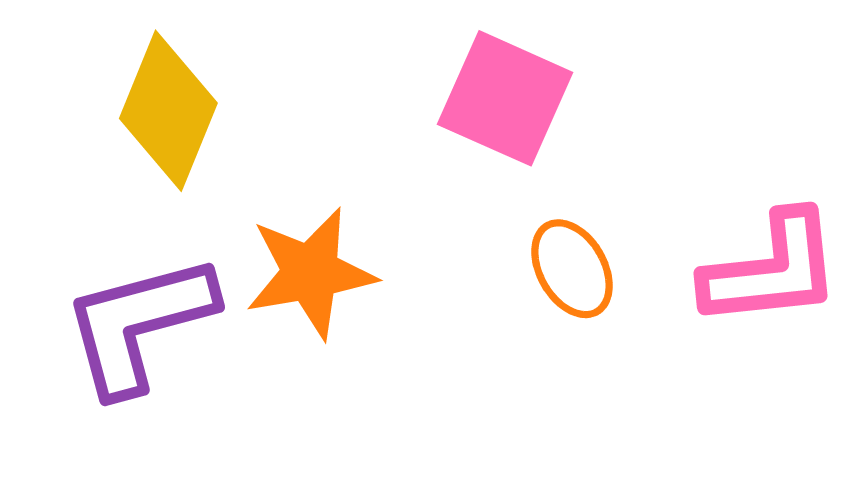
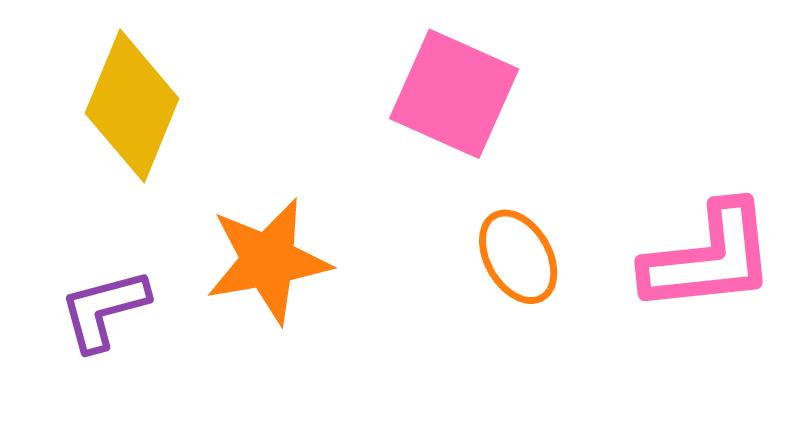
purple L-shape: (139, 324) -> (104, 310), size x0.6

